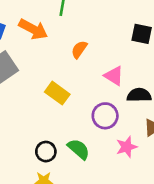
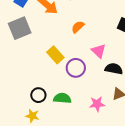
purple circle: (105, 116) -> (76, 68), moved
green semicircle: (79, 149) -> (62, 98), turned -48

